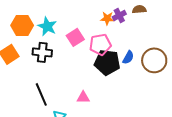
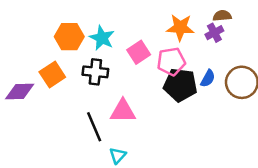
purple cross: (119, 15) -> (214, 33), moved
orange star: (107, 18) -> (180, 27), size x1.5
pink triangle: (83, 97) -> (123, 111), moved, size x1.5

